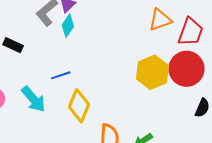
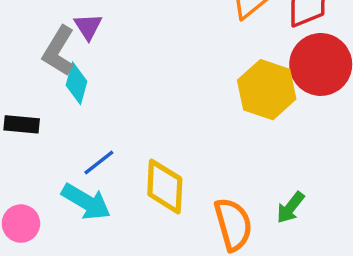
cyan diamond: (68, 26) -> (77, 83), moved
blue line: (61, 75) -> (99, 162), moved

